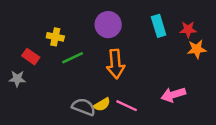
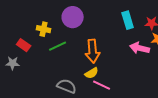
purple circle: (108, 25) -> (73, 17), moved
pink arrow: (173, 95) -> (140, 48), moved, turned 30
yellow semicircle: (102, 104) -> (92, 73), moved

